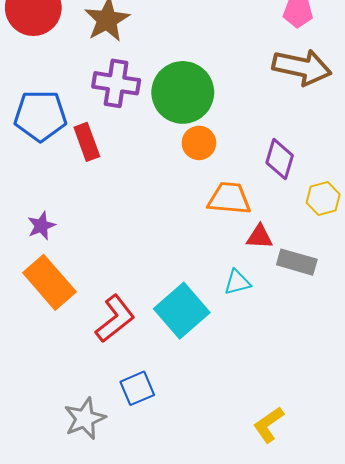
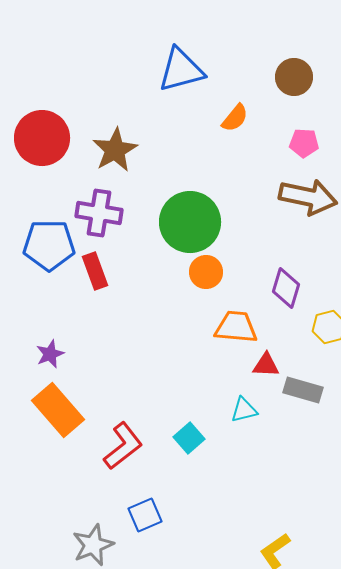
purple cross: (116, 83) -> (99, 213), moved
cyan square: (182, 311) -> (189, 438), size x0.6

